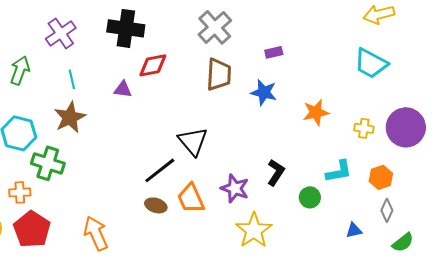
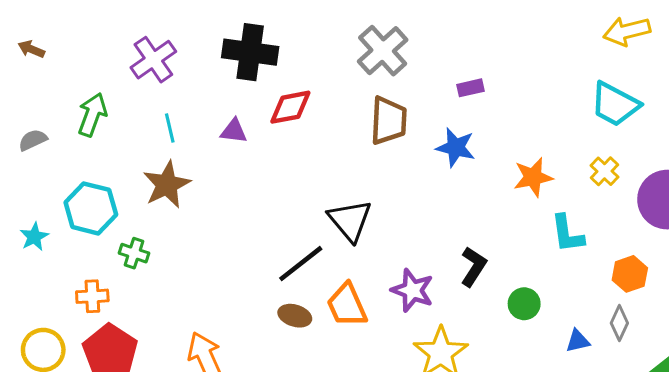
purple triangle: (123, 89) -> (234, 131), moved
yellow cross: (364, 128) -> (605, 171), moved, turned 36
green cross: (48, 163) -> (134, 253), size x0.6
cyan L-shape: (339, 171) -> (567, 234), moved, turned 92
gray diamond: (387, 210) -> (619, 323), moved
blue triangle: (354, 230) -> (578, 341), moved

